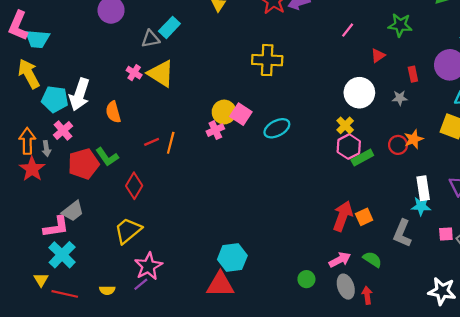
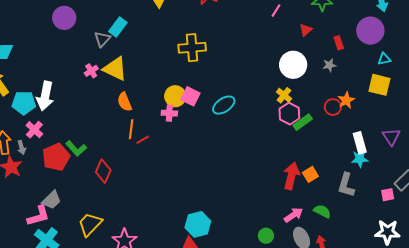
gray triangle: (151, 39) -> (102, 39), turned -30
yellow cross: (267, 60) -> (192, 48), moved
pink cross: (134, 73) -> (91, 71), turned 32
orange semicircle: (113, 112) -> (125, 102), moved
pink cross: (215, 130) -> (169, 113), turned 35
red line: (152, 142) -> (143, 140), moved
yellow trapezoid: (128, 231) -> (90, 224), moved
pink square: (446, 234) -> (388, 195), moved

